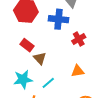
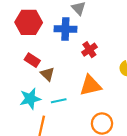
orange triangle: (78, 71) -> (91, 86), size x1.5
cyan line: (48, 83) -> (59, 101), turned 32

